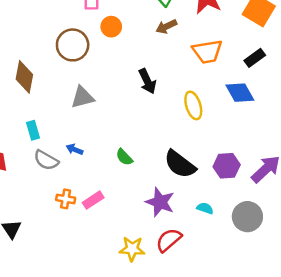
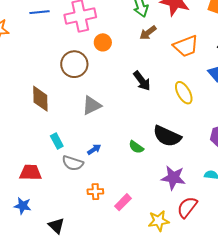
blue arrow: (75, 149) -> (94, 149), turned 136
black semicircle: (180, 164) -> (167, 136), moved
pink rectangle: (93, 200) -> (123, 202), moved

